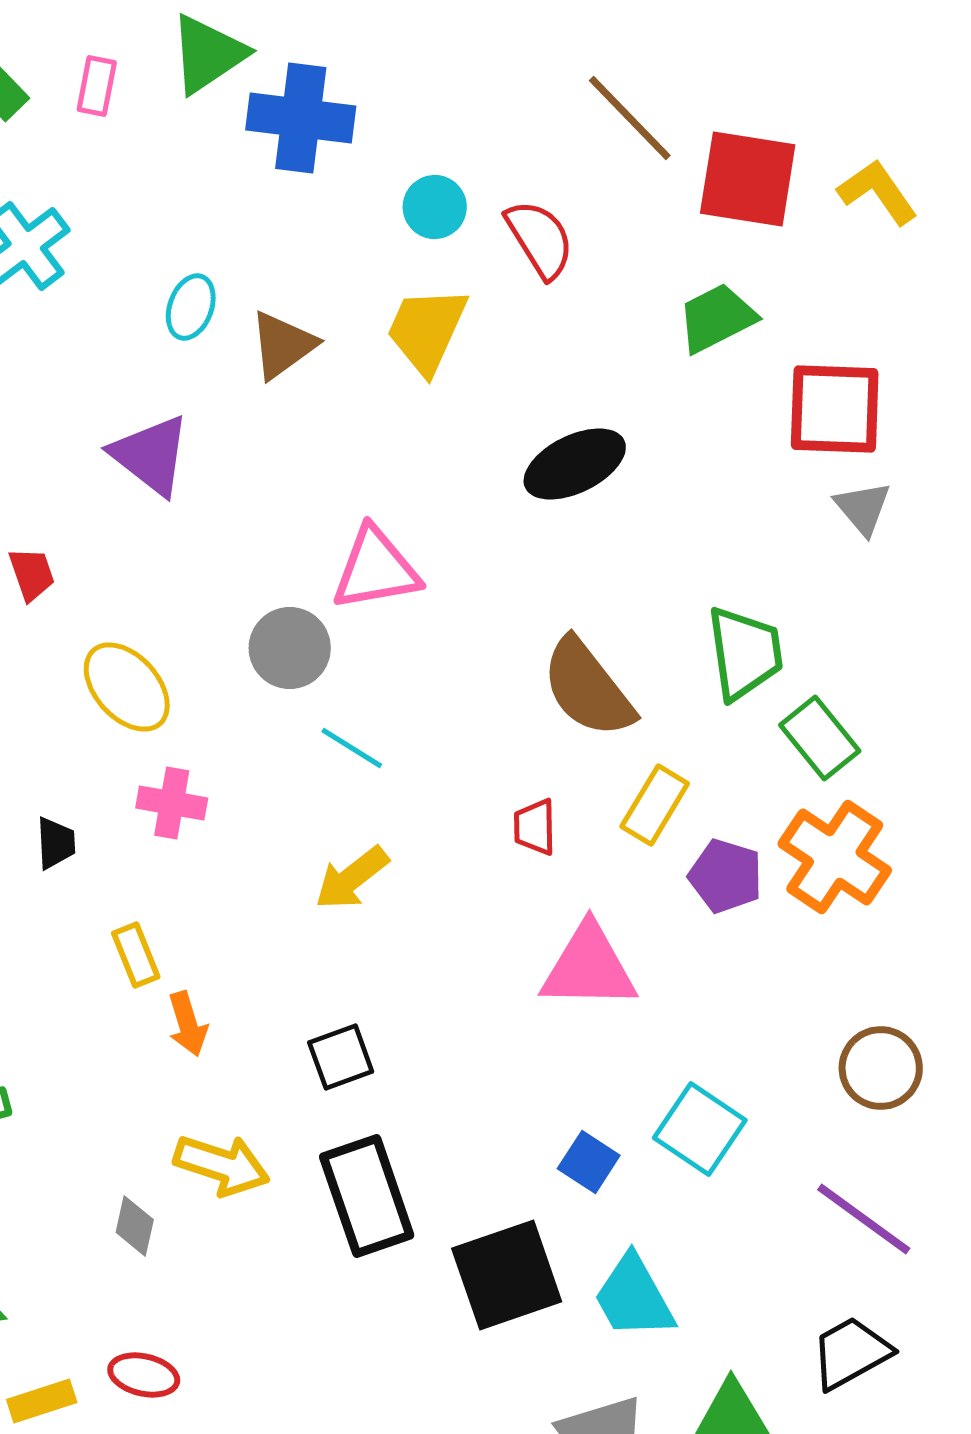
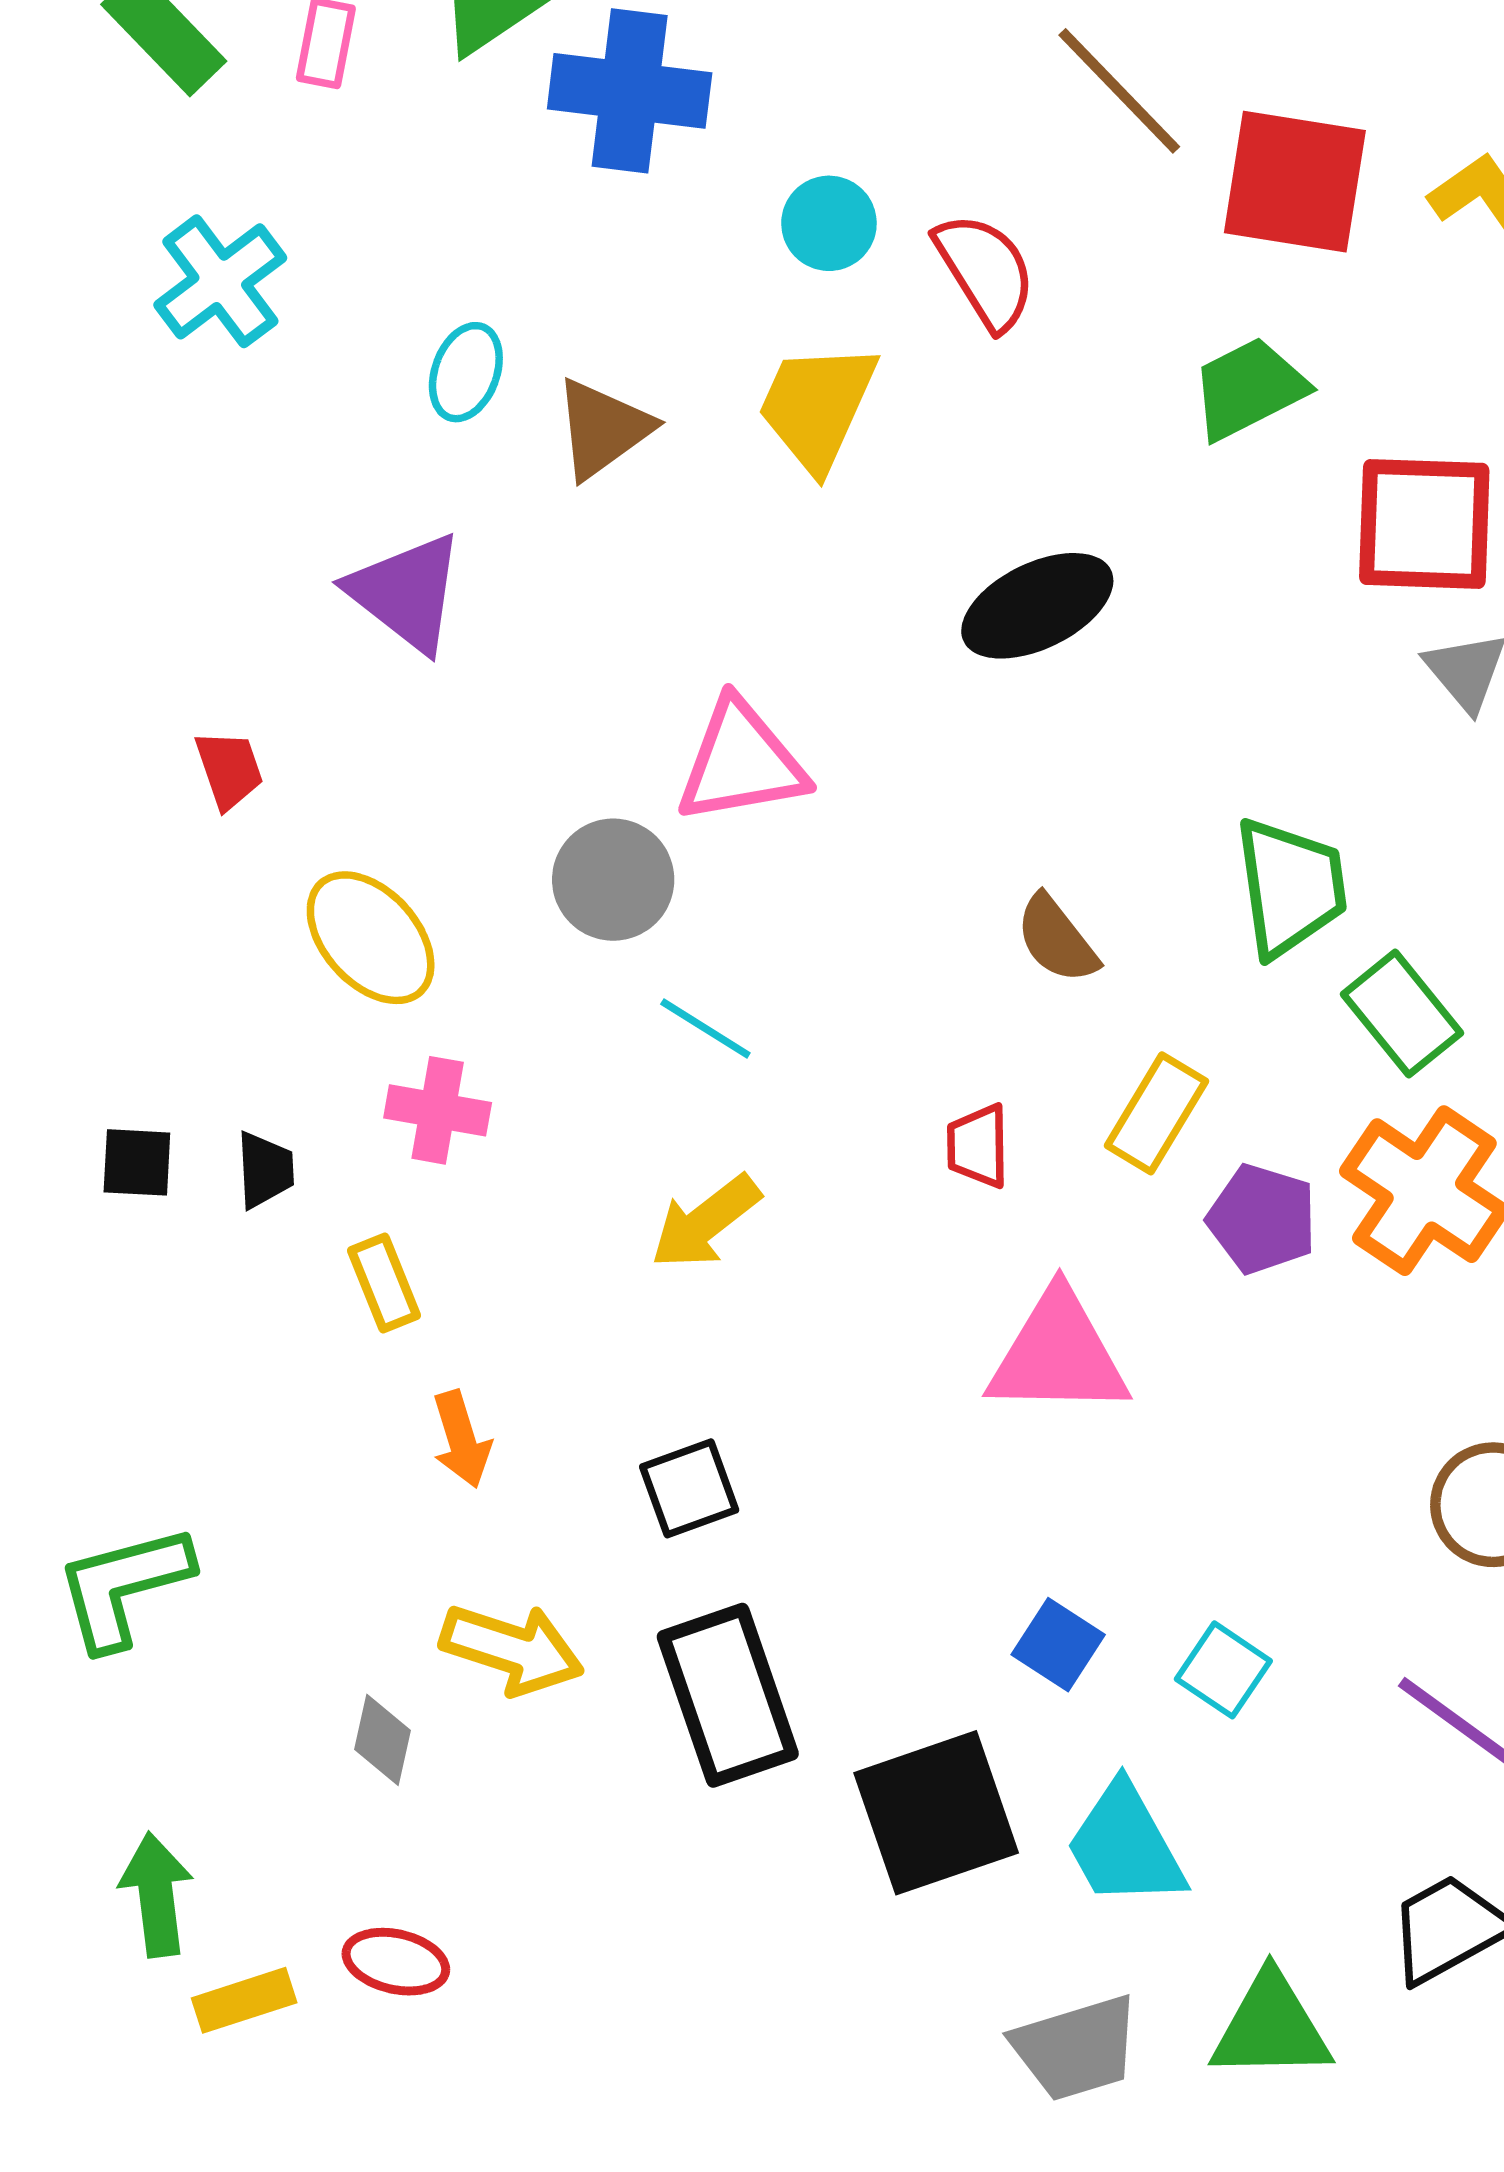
brown semicircle: (588, 688) -> (1057, 939), size x0.6
yellow rectangle: (136, 955) -> (384, 1283), moved
cyan square: (700, 1129) -> (1223, 1670), moved, size x0.7

